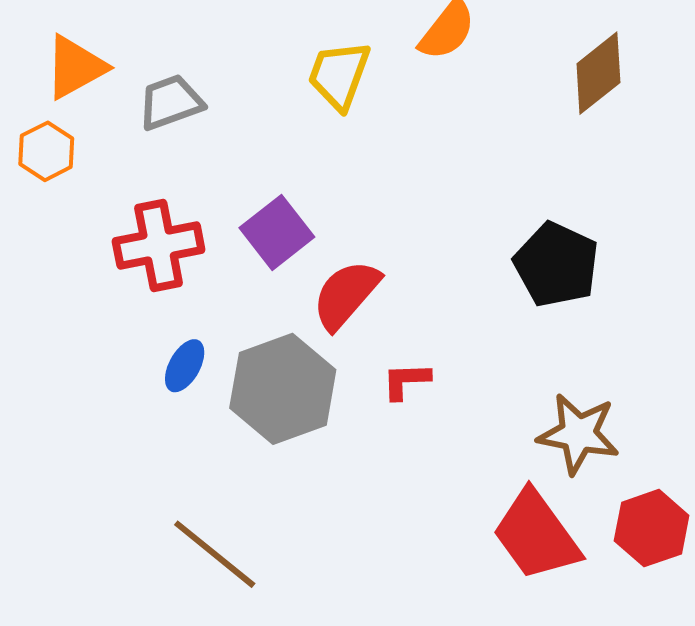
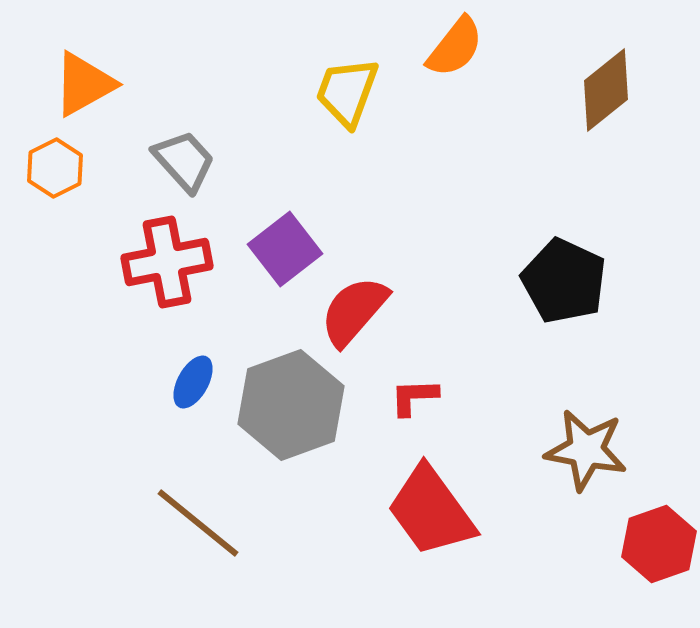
gray trapezoid: (171, 102) -> (184, 161), moved, turned 68
red trapezoid: (536, 535) -> (431, 511), moved
brown line: (215, 554) -> (198, 523), moved

